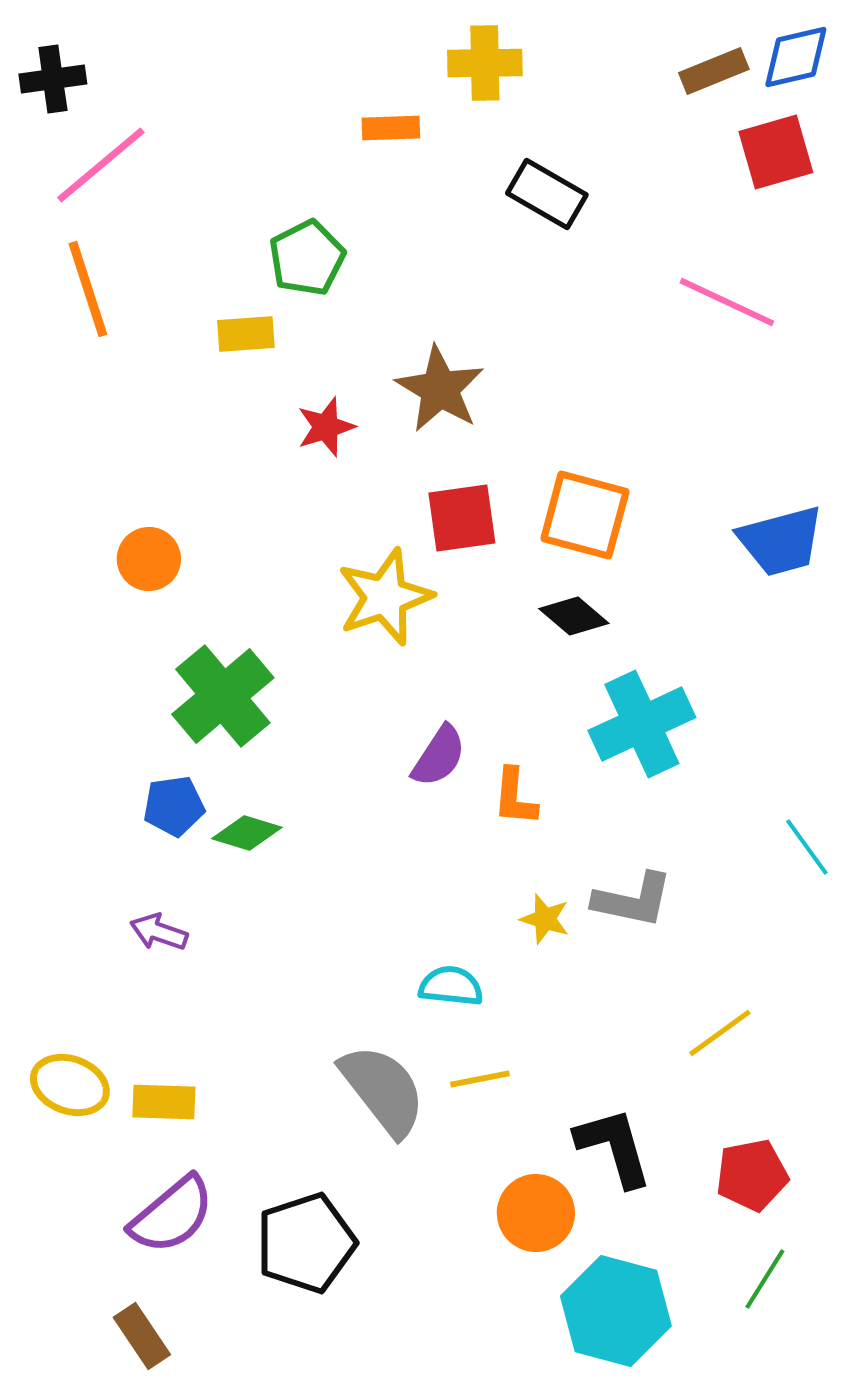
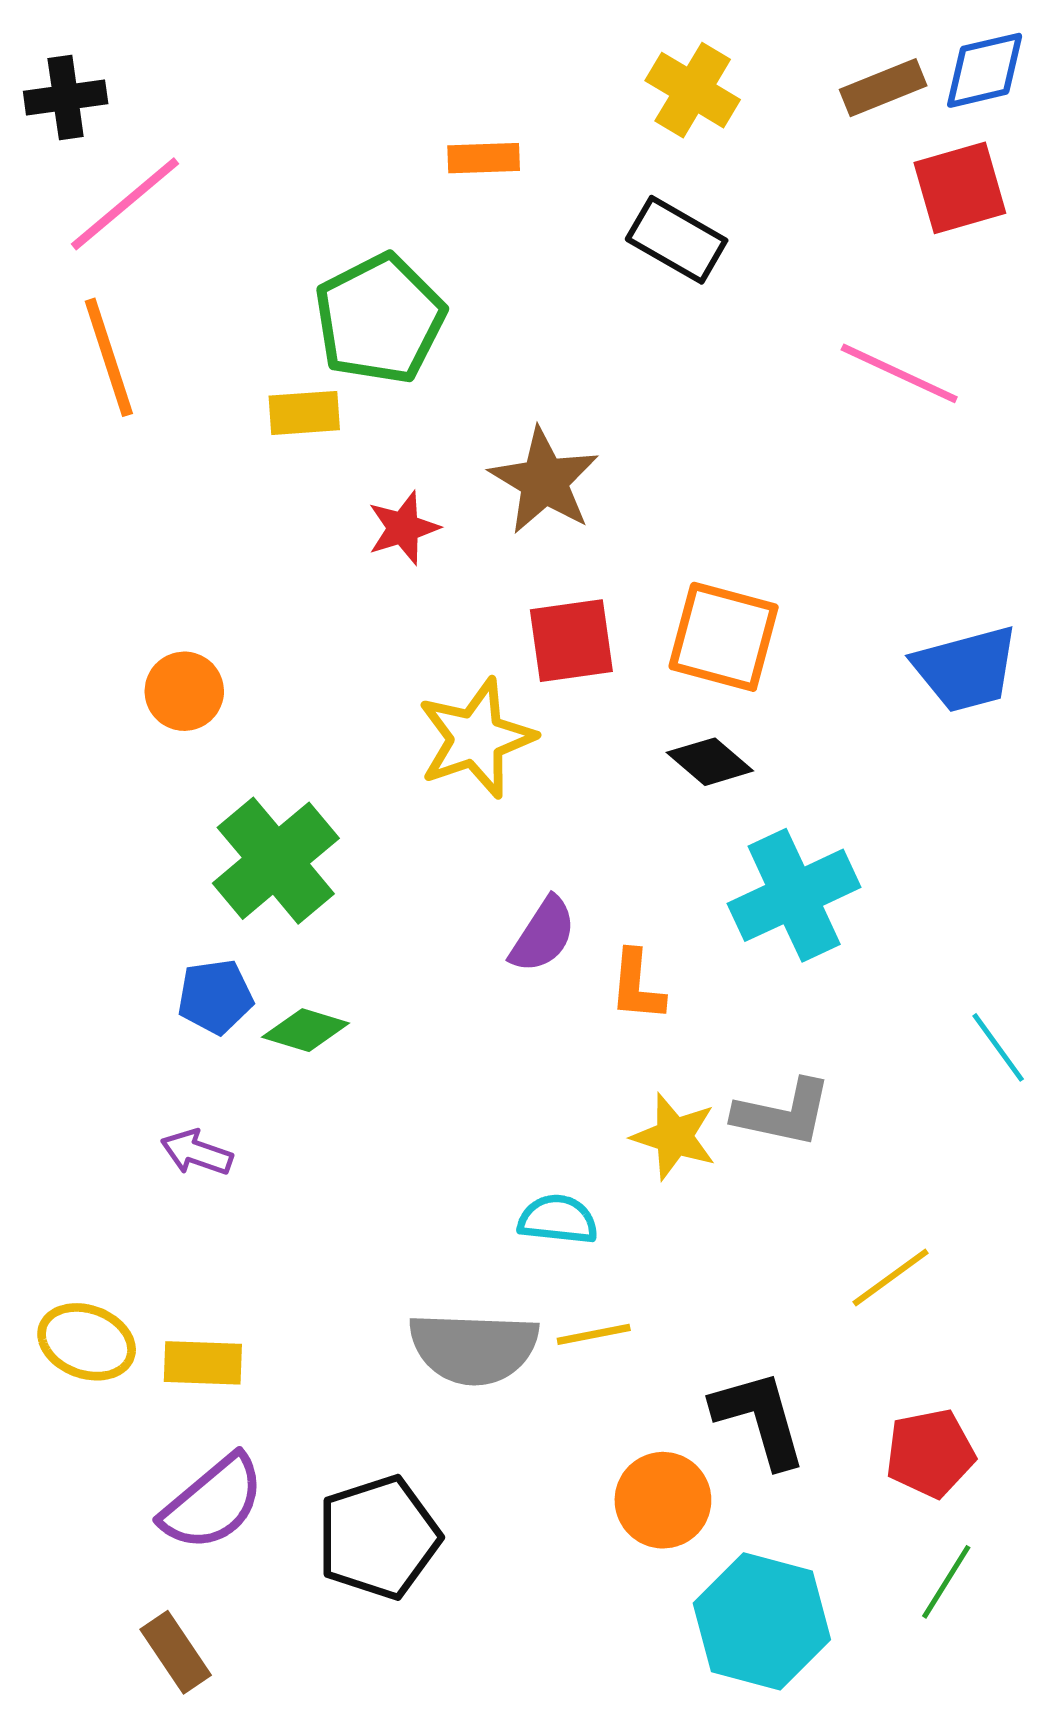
yellow cross: (485, 63) -> (693, 90), moved, turned 32
green pentagon: (307, 258) -> (380, 319), size x1.4
yellow star: (545, 919) -> (674, 1137), size x1.4
gray semicircle: (383, 1090) -> (474, 1348), turned 130

